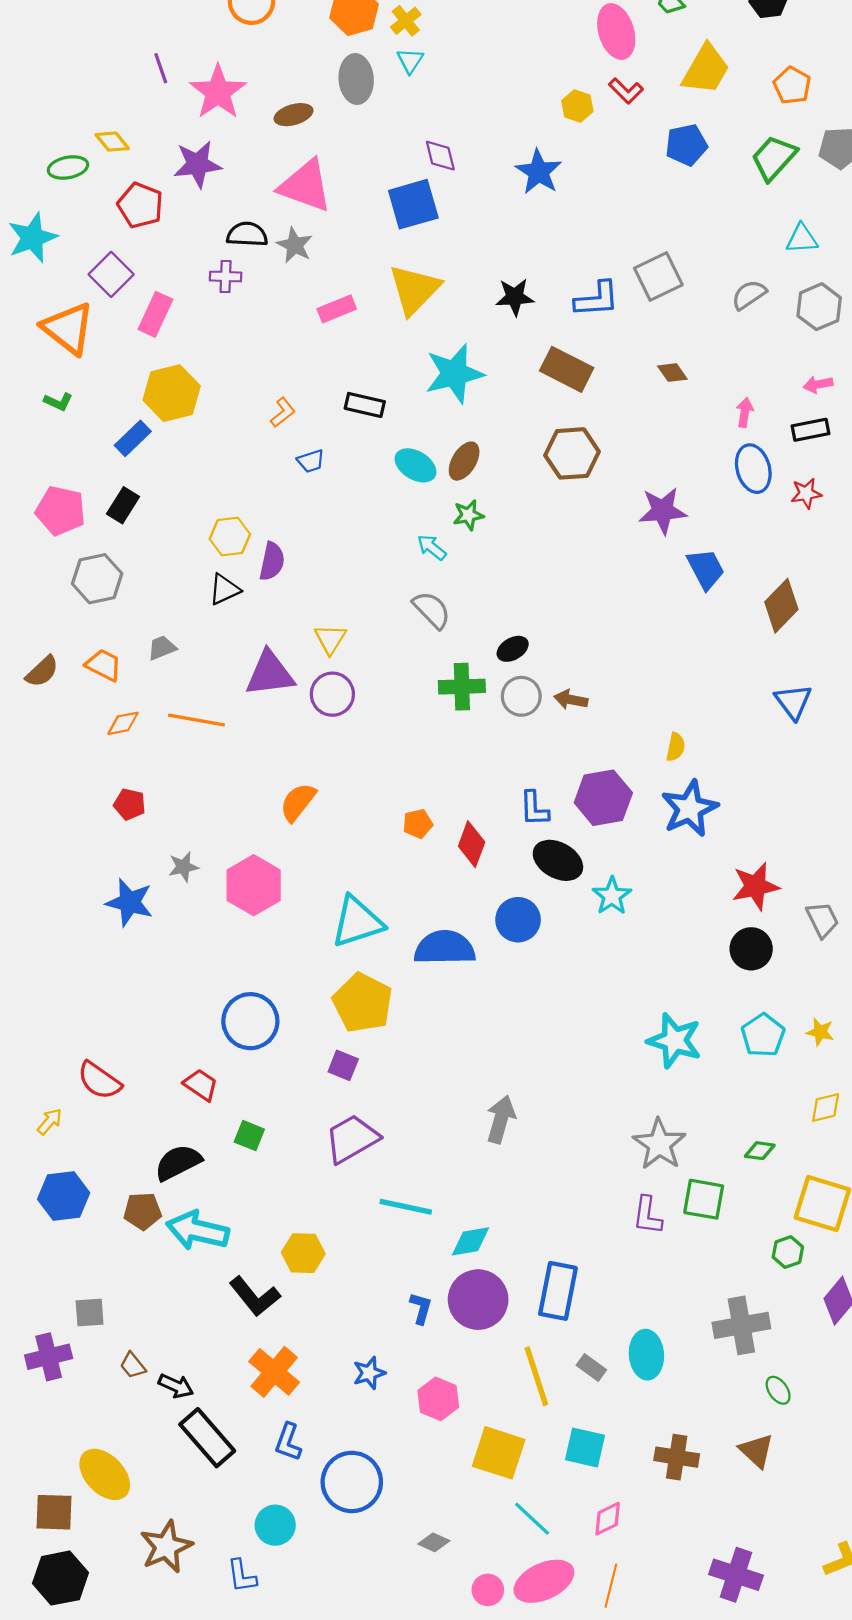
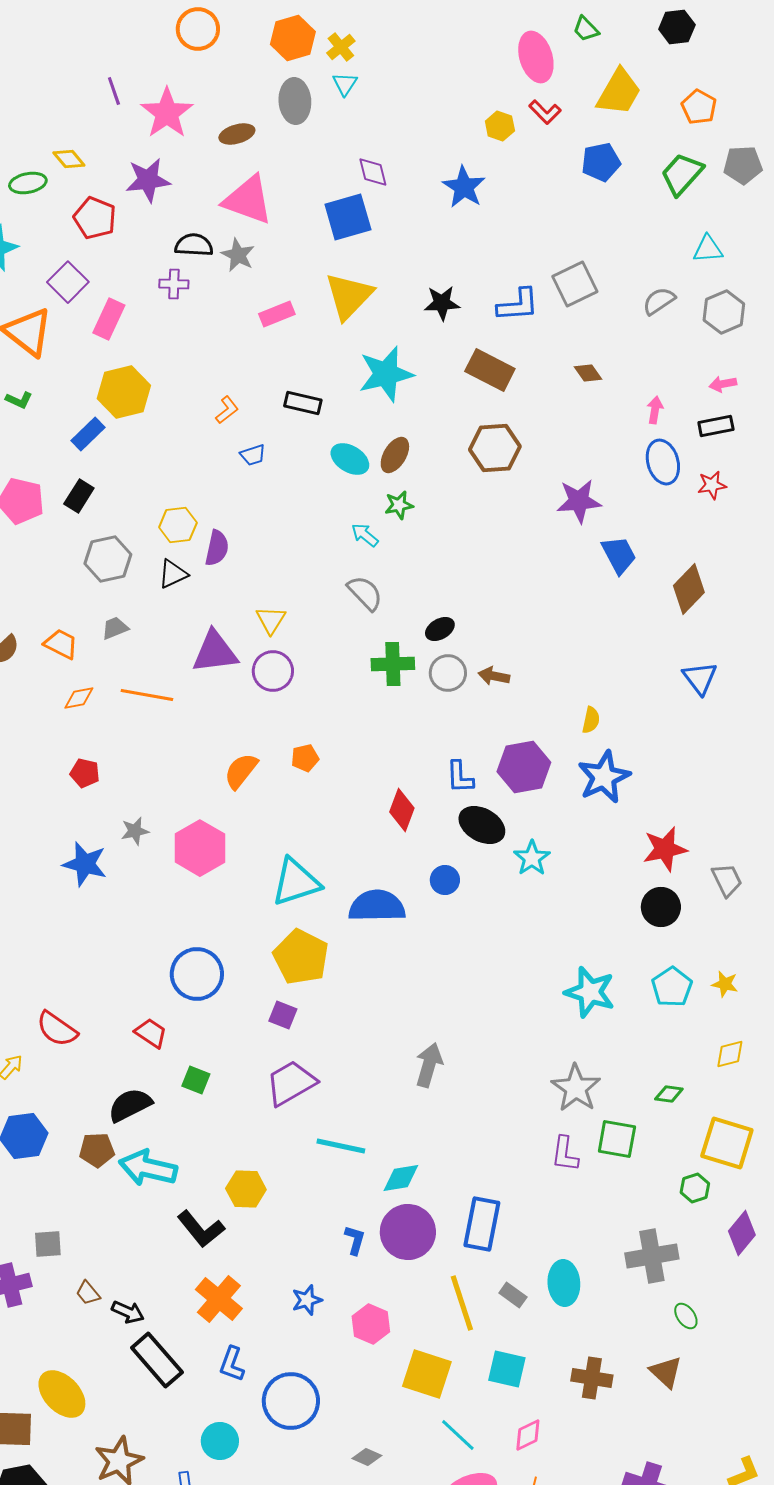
gray hexagon: (97, 579) -> (108, 559), moved
orange pentagon: (418, 824) -> (305, 758), moved
blue circle: (518, 920) -> (445, 880), size x0.7

